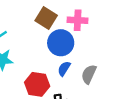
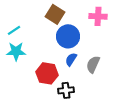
pink cross: (78, 20) -> (98, 16), moved

